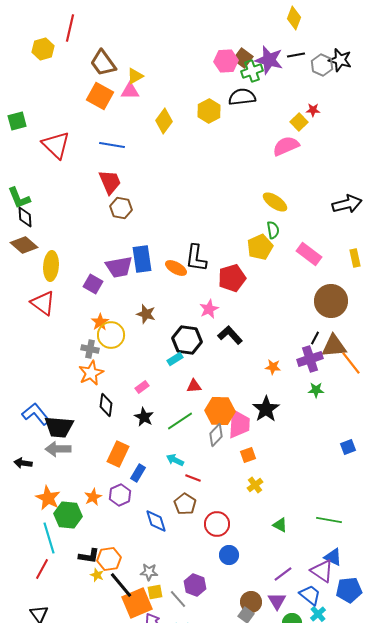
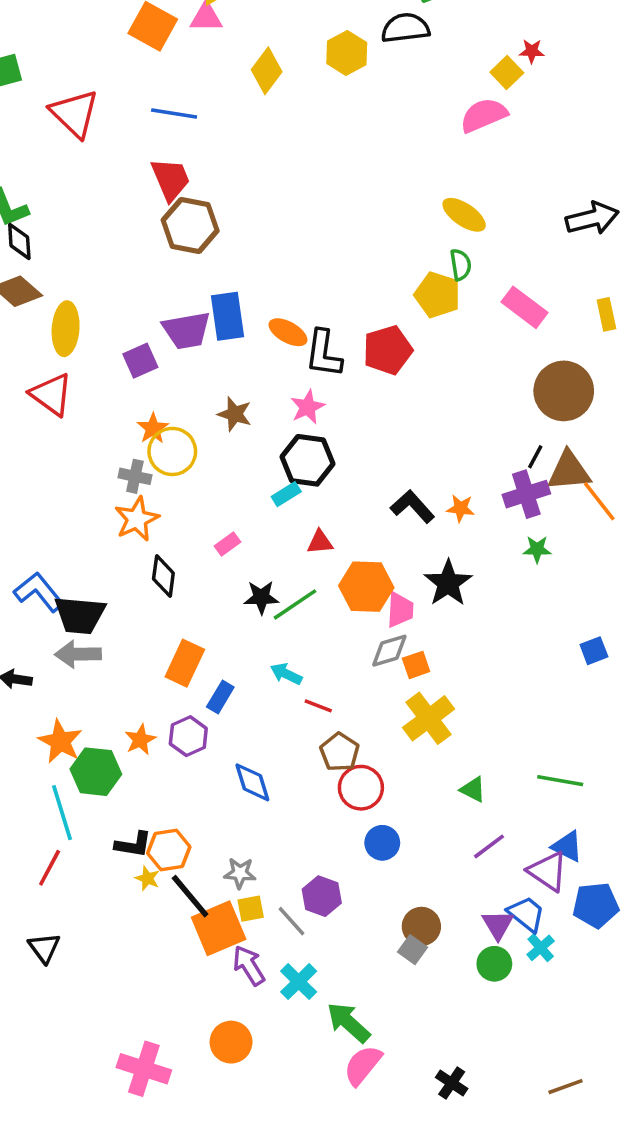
brown hexagon: (121, 208) -> (190, 225), size x1.4
yellow pentagon: (260, 247) -> (437, 295), turned -30
black L-shape: (196, 258) -> (324, 354), moved
purple square: (93, 284) -> (140, 361), turned 36
pink star: (209, 309) -> (308, 407), moved
black L-shape: (230, 335) -> (413, 507), moved
black star: (144, 417) -> (261, 597), moved, turned -30
pink trapezoid: (239, 424) -> (400, 610), size x0.7
gray diamond: (216, 435) -> (389, 651), moved, turned 30
yellow cross: (255, 485) -> (429, 718), size x1.8
brown pentagon: (185, 504) -> (340, 752), moved
purple line: (283, 574) -> (489, 846), moved
purple triangle: (277, 601) -> (498, 925), moved

